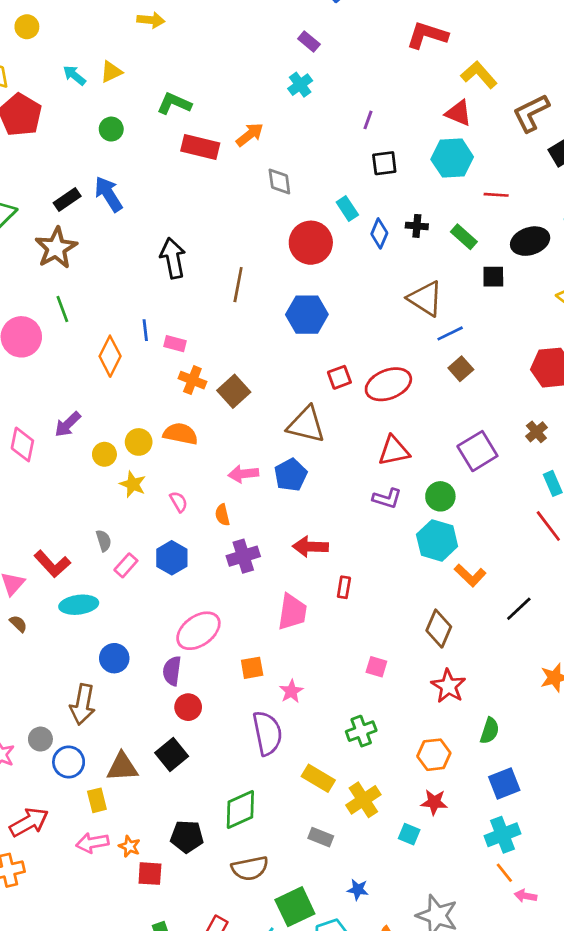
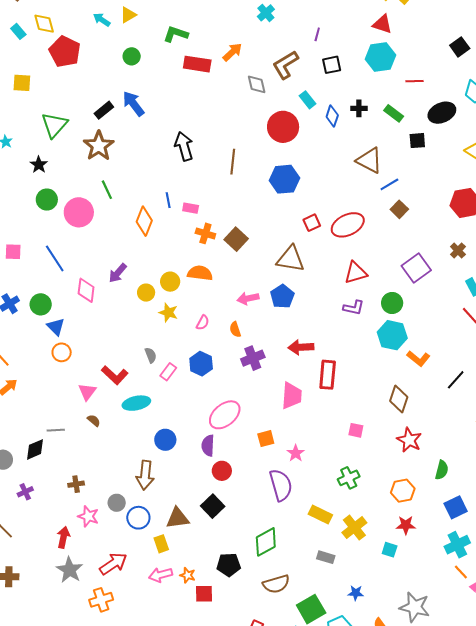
brown L-shape: (531, 113) -> (285, 65), moved
pink semicircle: (179, 502) -> (203, 323), turned 63
red rectangle: (344, 587) -> (328, 375), size x1.8

